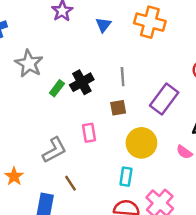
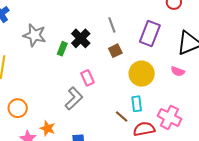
pink rectangle: (89, 133) -> (88, 78), moved
brown line: (71, 183) -> (122, 117), moved

